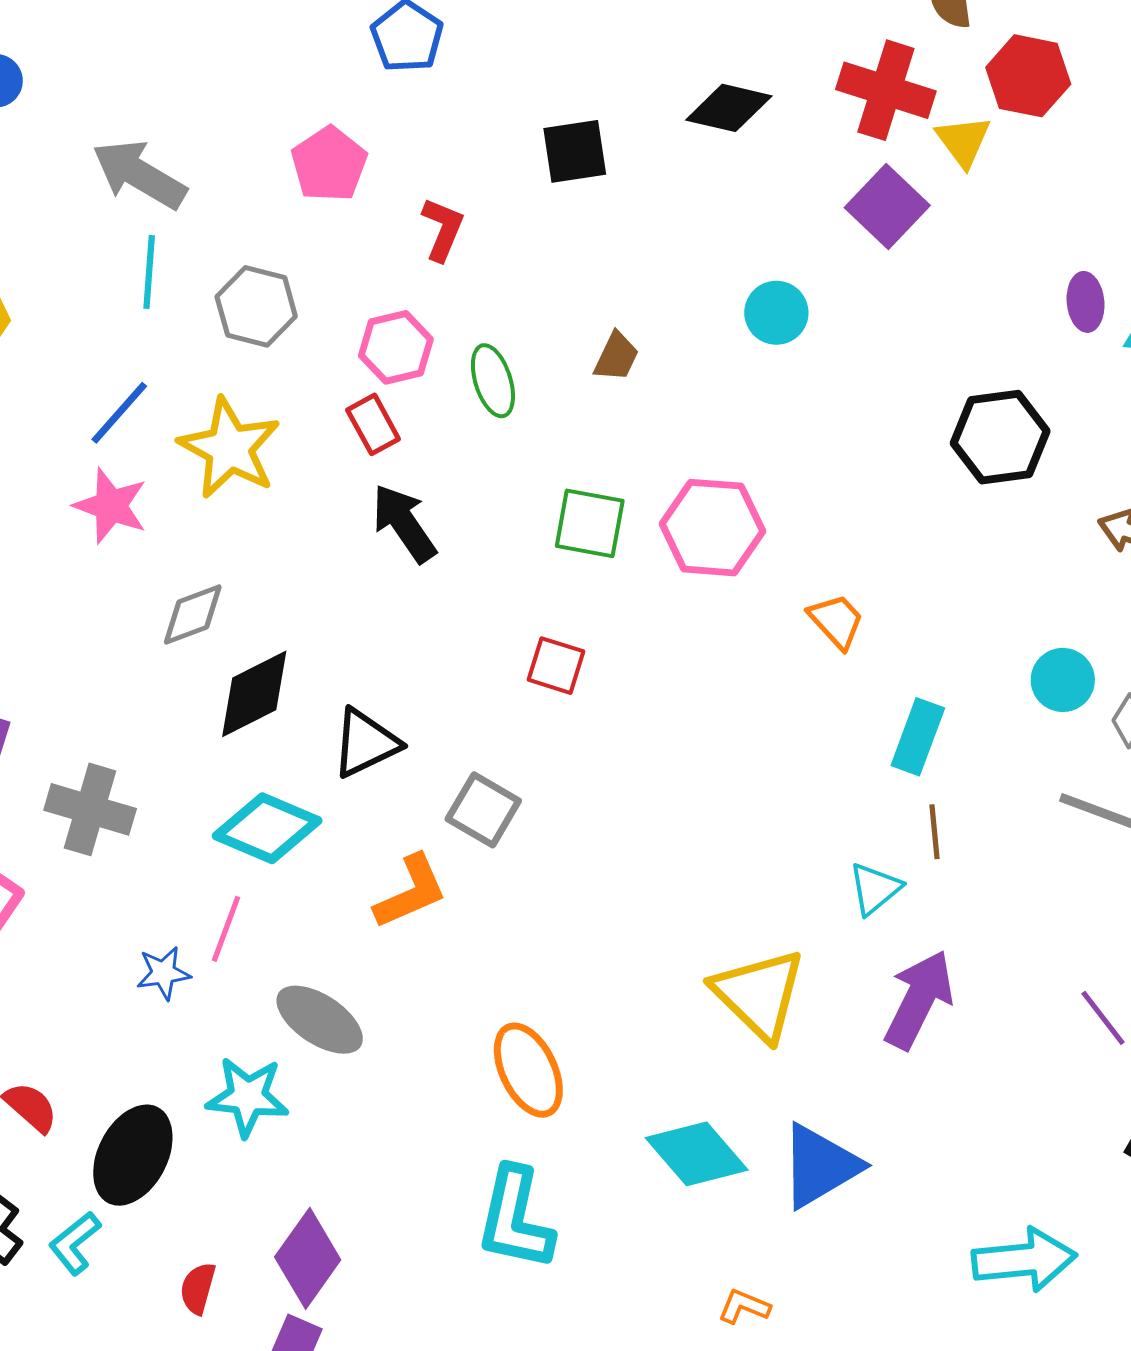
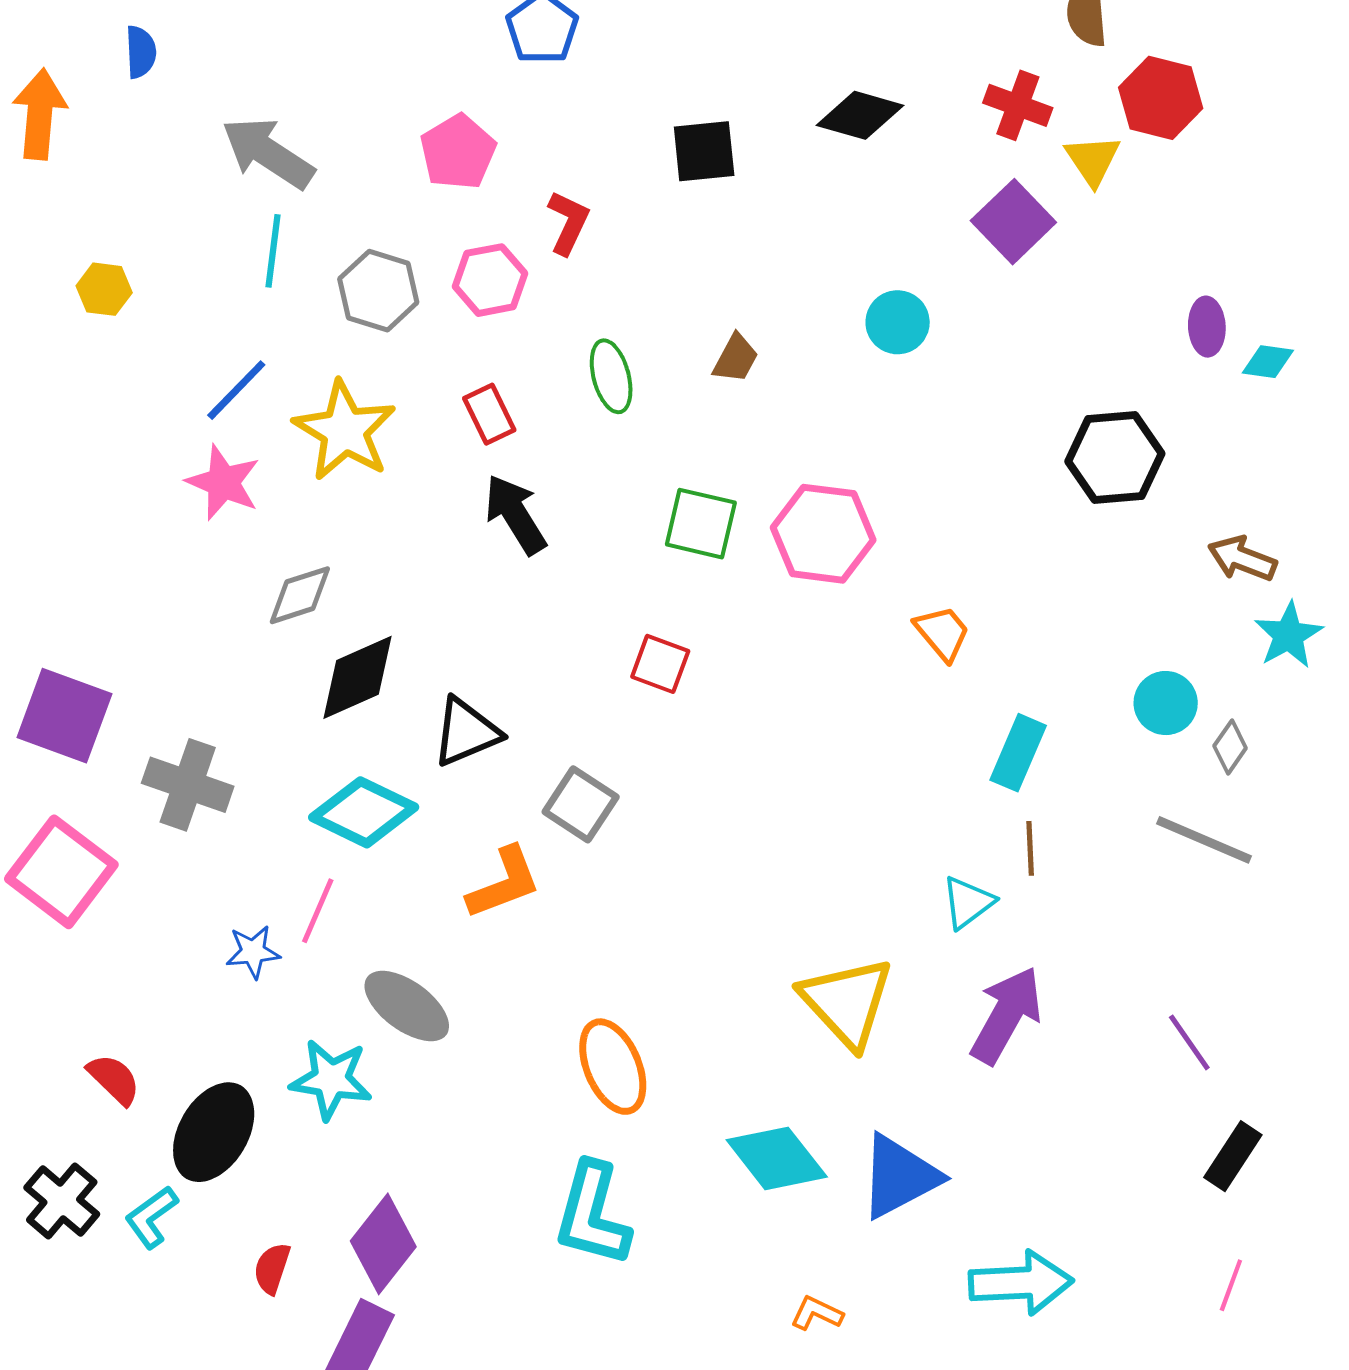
red cross: (886, 90) -> (1018, 105), size x0.7
pink hexagon: (396, 347) -> (490, 280), moved
cyan arrow: (1024, 1260) -> (1021, 1283), moved

